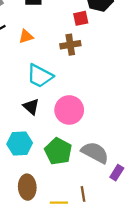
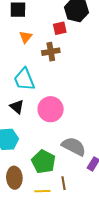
orange triangle: (26, 36) -> (26, 37), moved, turned -32
cyan trapezoid: (40, 76) -> (24, 79), turned 40
green pentagon: (58, 151) -> (43, 162), moved

